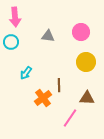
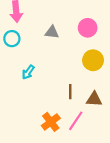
brown line: (59, 85) -> (70, 92), moved
orange cross: (43, 98) -> (51, 122), moved

